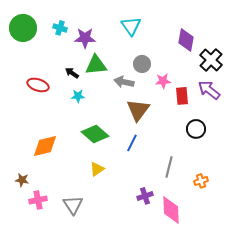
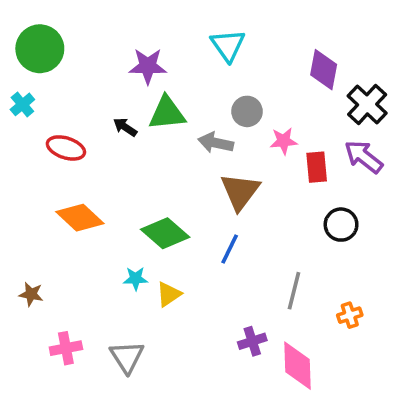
cyan cross: (60, 28) -> (22, 104), moved, turned 32
cyan star: (78, 96) -> (136, 279), moved
orange diamond: (45, 146) -> (80, 218), moved, turned 56
brown star: (22, 180) -> (31, 294), moved

